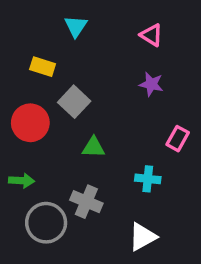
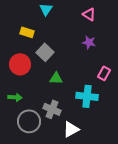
cyan cross: (148, 179) -> (87, 96), size x1.5
white triangle: (143, 237) -> (71, 129), moved

